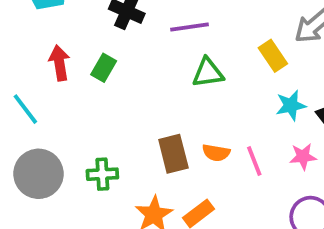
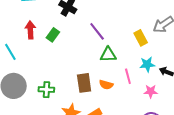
purple line: (190, 27) -> (97, 31), moved, turned 54
green triangle: (208, 73) -> (108, 55), moved
pink line: (254, 161) -> (128, 76), moved

